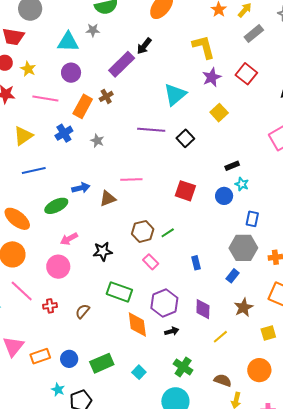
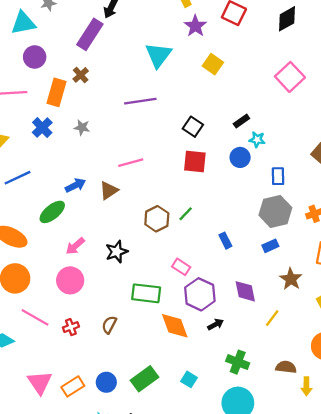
black square: (185, 138) -> (193, 127), moved
pink rectangle: (151, 262) -> (181, 267), moved
blue rectangle: (233, 276) -> (270, 246), turned 40

